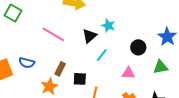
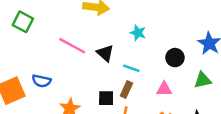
black triangle: (89, 36) -> (105, 53), moved, turned -35
cyan line: (102, 55) -> (131, 68), turned 72
brown rectangle: (60, 69) -> (126, 89), moved

